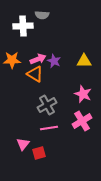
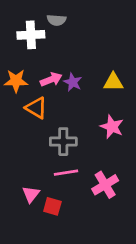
orange triangle: (35, 74) -> (36, 108), moved
gray cross: (47, 105) -> (63, 142), turned 30
pink cross: (82, 121) -> (105, 185), moved
red square: (39, 153) -> (52, 206), turned 32

